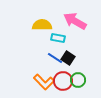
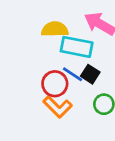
cyan rectangle: (58, 38) -> (77, 47), size x1.6
red circle: (63, 81) -> (55, 84), moved

